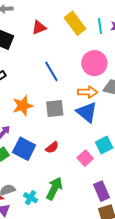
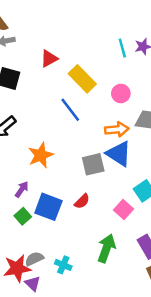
yellow rectangle: (75, 23) -> (82, 79), moved
pink circle: (94, 63) -> (121, 93), size x0.6
gray square: (55, 108) -> (93, 164), moved
green arrow: (54, 188) -> (106, 248), moved

